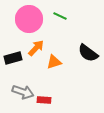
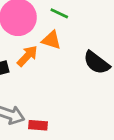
orange triangle: (54, 62) -> (51, 40), moved, turned 35

